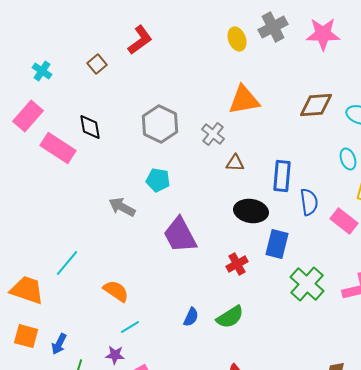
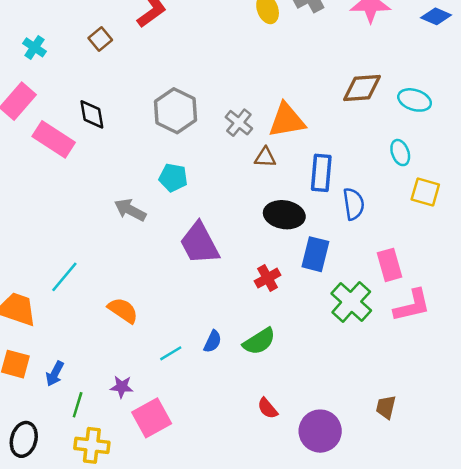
orange triangle: (244, 100) -> (287, 120), moved
pink rectangle: (344, 221) -> (389, 265), moved, turned 36
cyan line: (130, 327) -> (171, 353), moved

